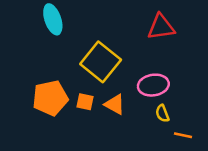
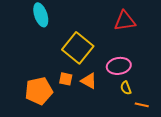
orange pentagon: (50, 98) -> (39, 91), moved

